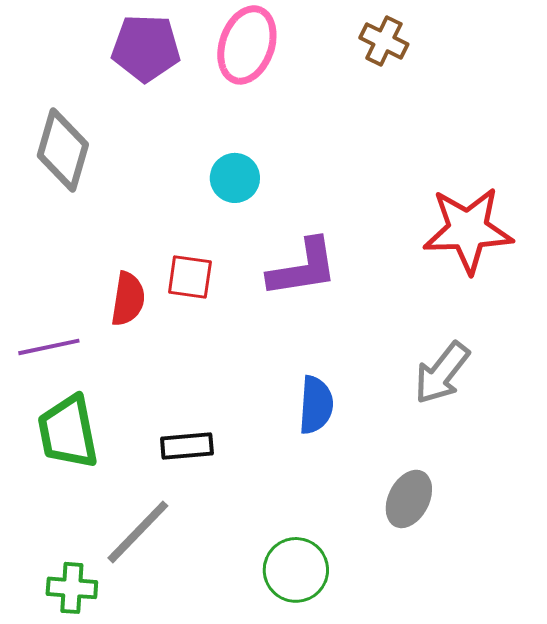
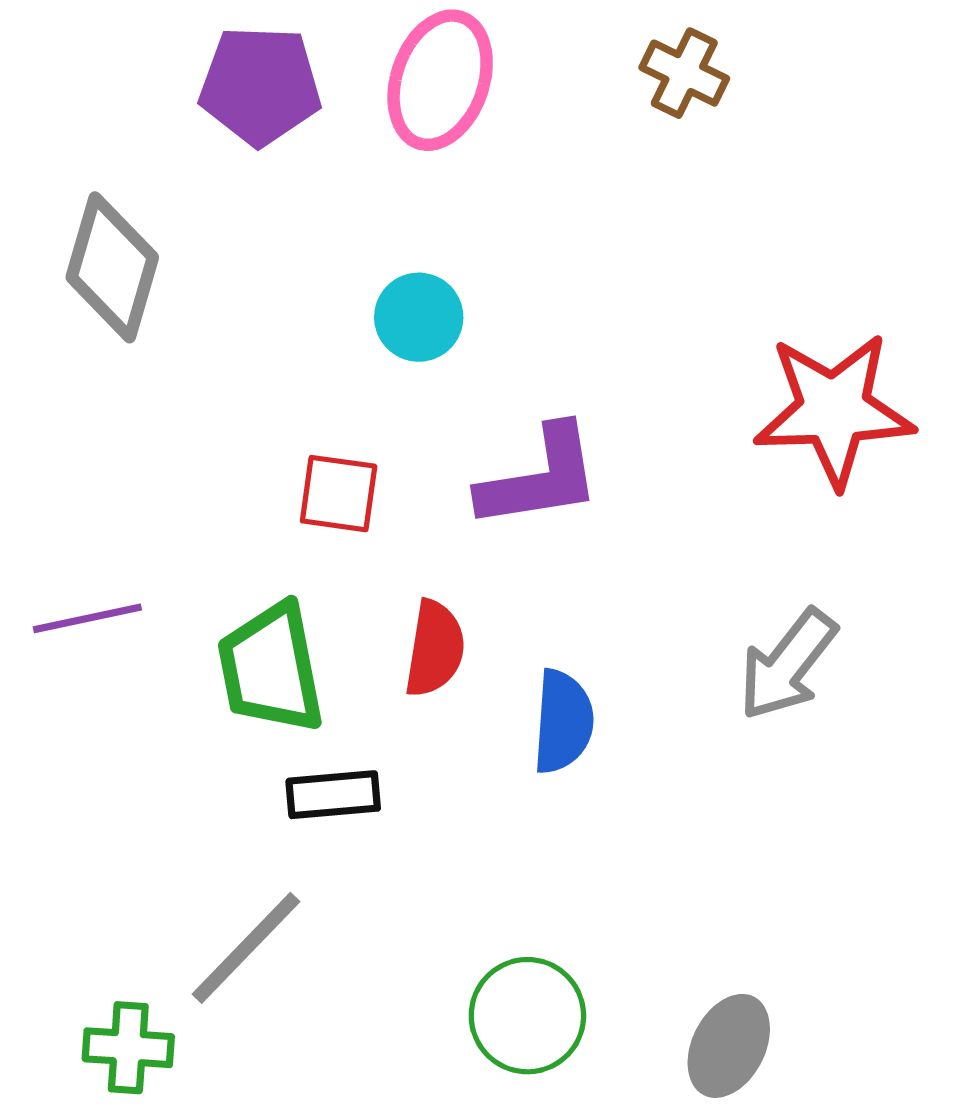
red semicircle: (128, 299) -> (435, 649), moved
green trapezoid: (68, 432) -> (271, 668), moved
gray ellipse: (409, 499) -> (729, 1046), moved

